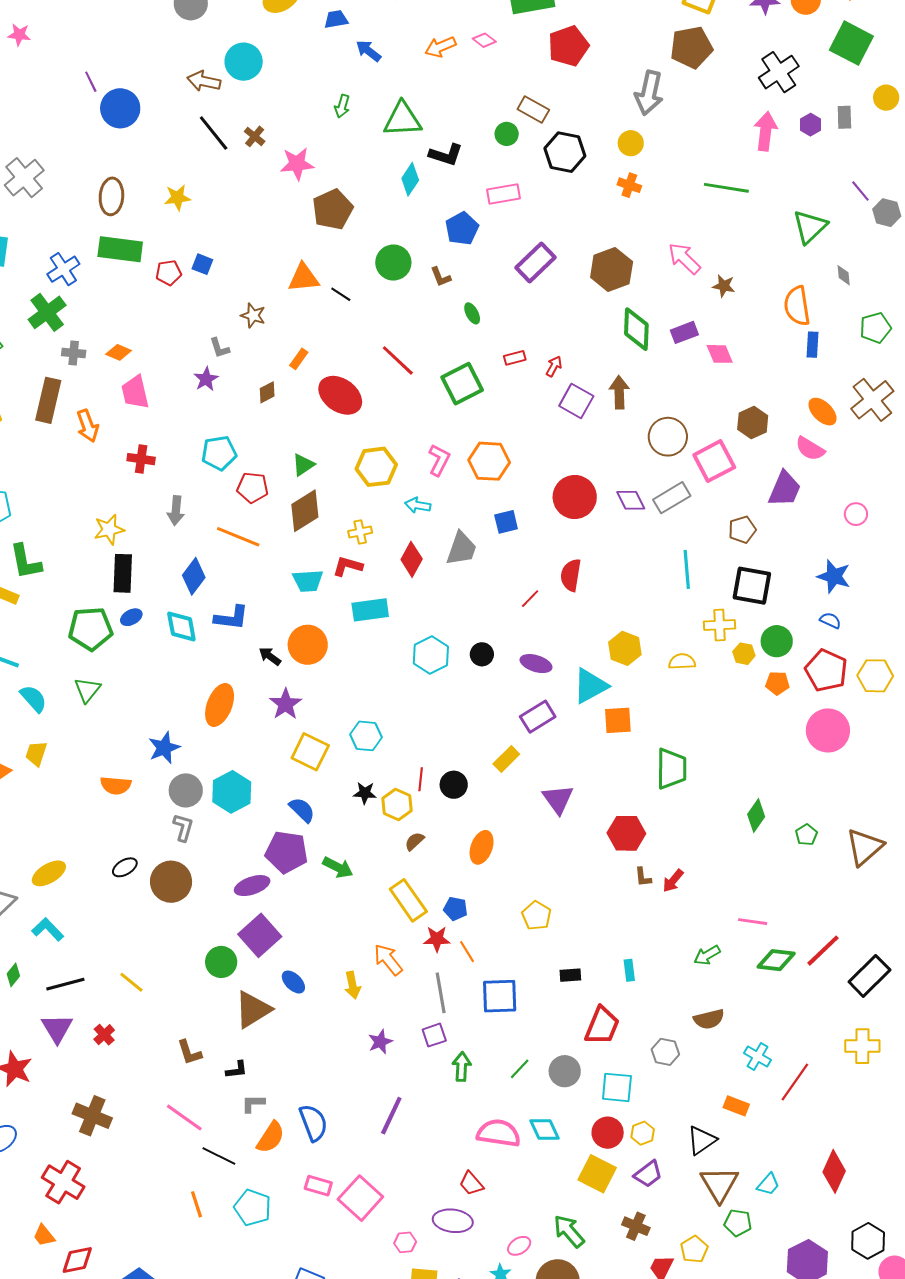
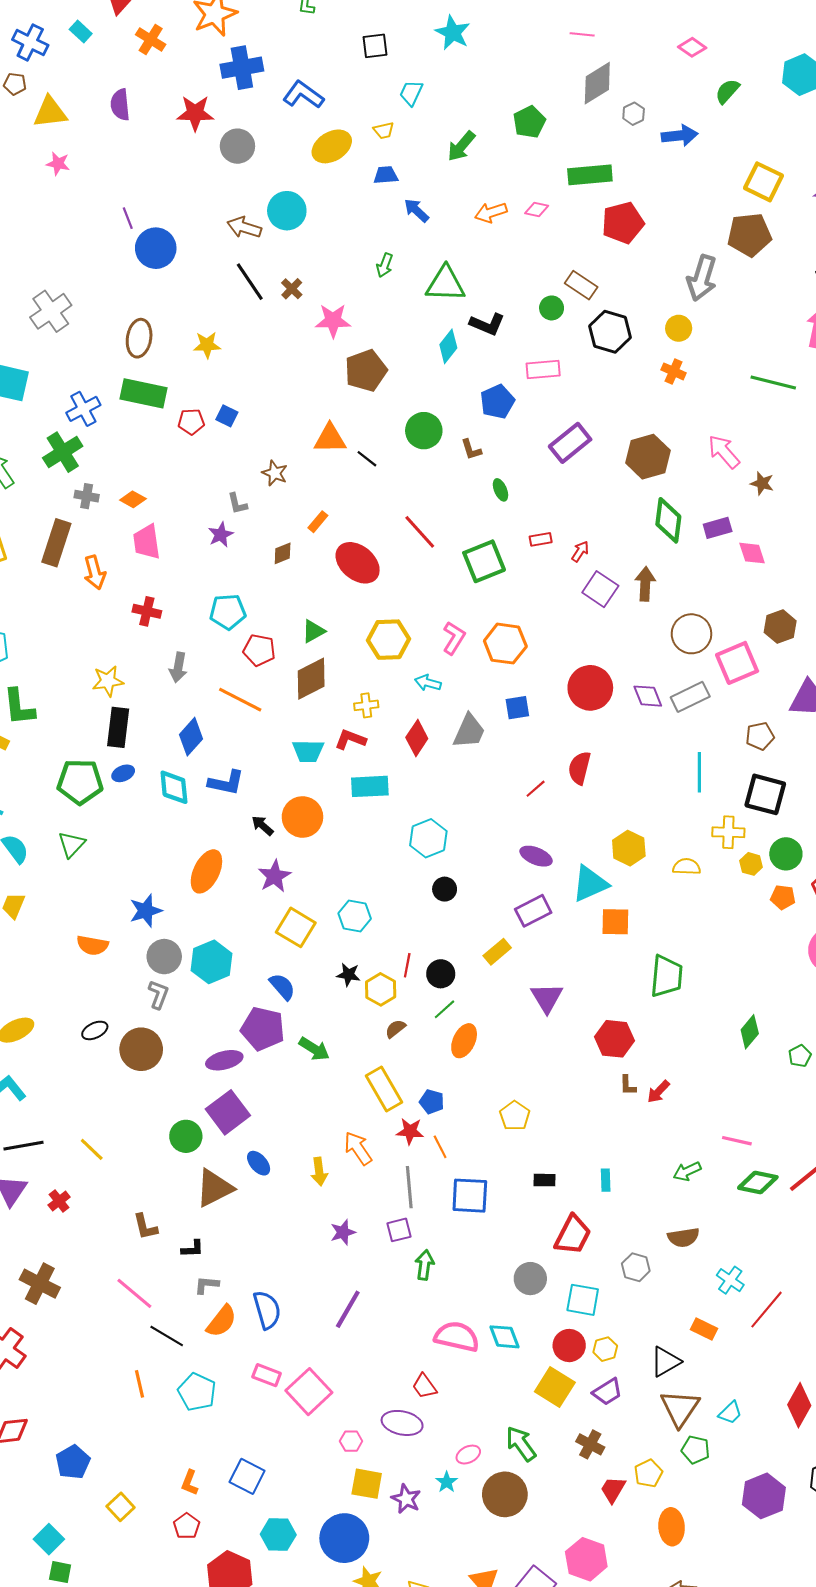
pink diamond: (484, 40) -> (537, 209), turned -30
black circle: (482, 654) -> (445, 889), moved
green line: (520, 1069) -> (444, 1009), moved

